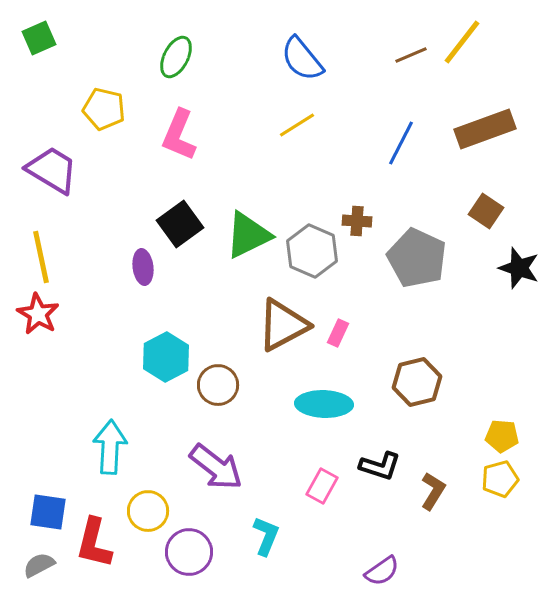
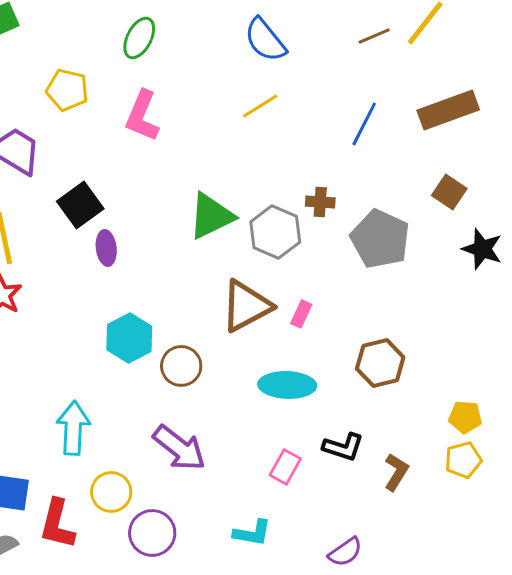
black square: (180, 224) -> (80, 205), moved
cyan L-shape: (266, 536) -> (252, 533), moved, turned 78

